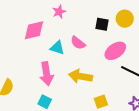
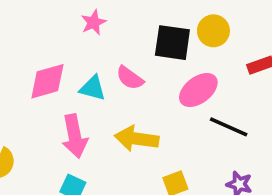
black square: (102, 24) -> (172, 43), size x1.5
pink diamond: (34, 30) -> (47, 81), moved

